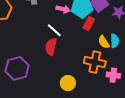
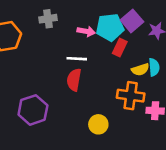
white line: (54, 30) -> (77, 59), turned -35
yellow semicircle: (104, 42) -> (140, 70), turned -72

